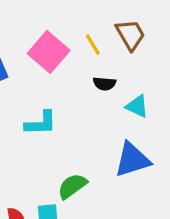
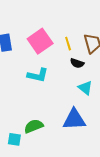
black semicircle: (104, 84) -> (77, 63), moved
cyan L-shape: (41, 123) -> (38, 75), moved

